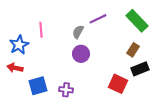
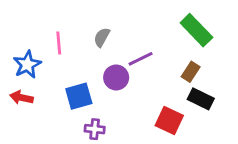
purple line: (98, 19) -> (141, 59), moved
gray semicircle: (78, 32) -> (102, 37), moved
black rectangle: (140, 69) -> (201, 99), turned 48
blue square: (38, 86) -> (79, 96), moved

